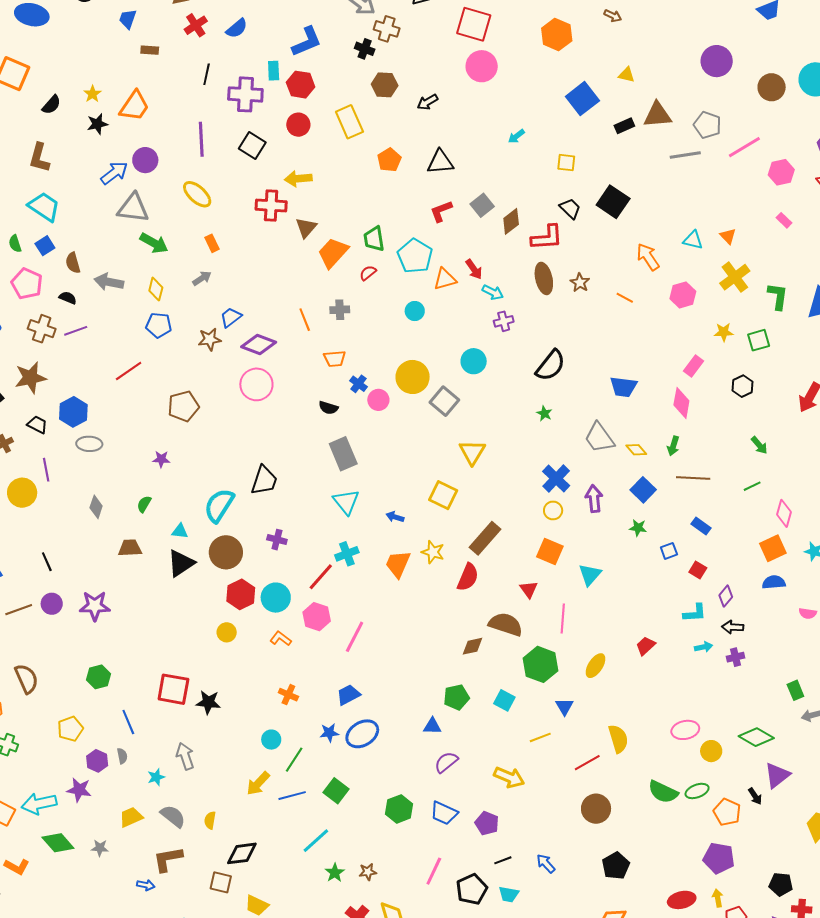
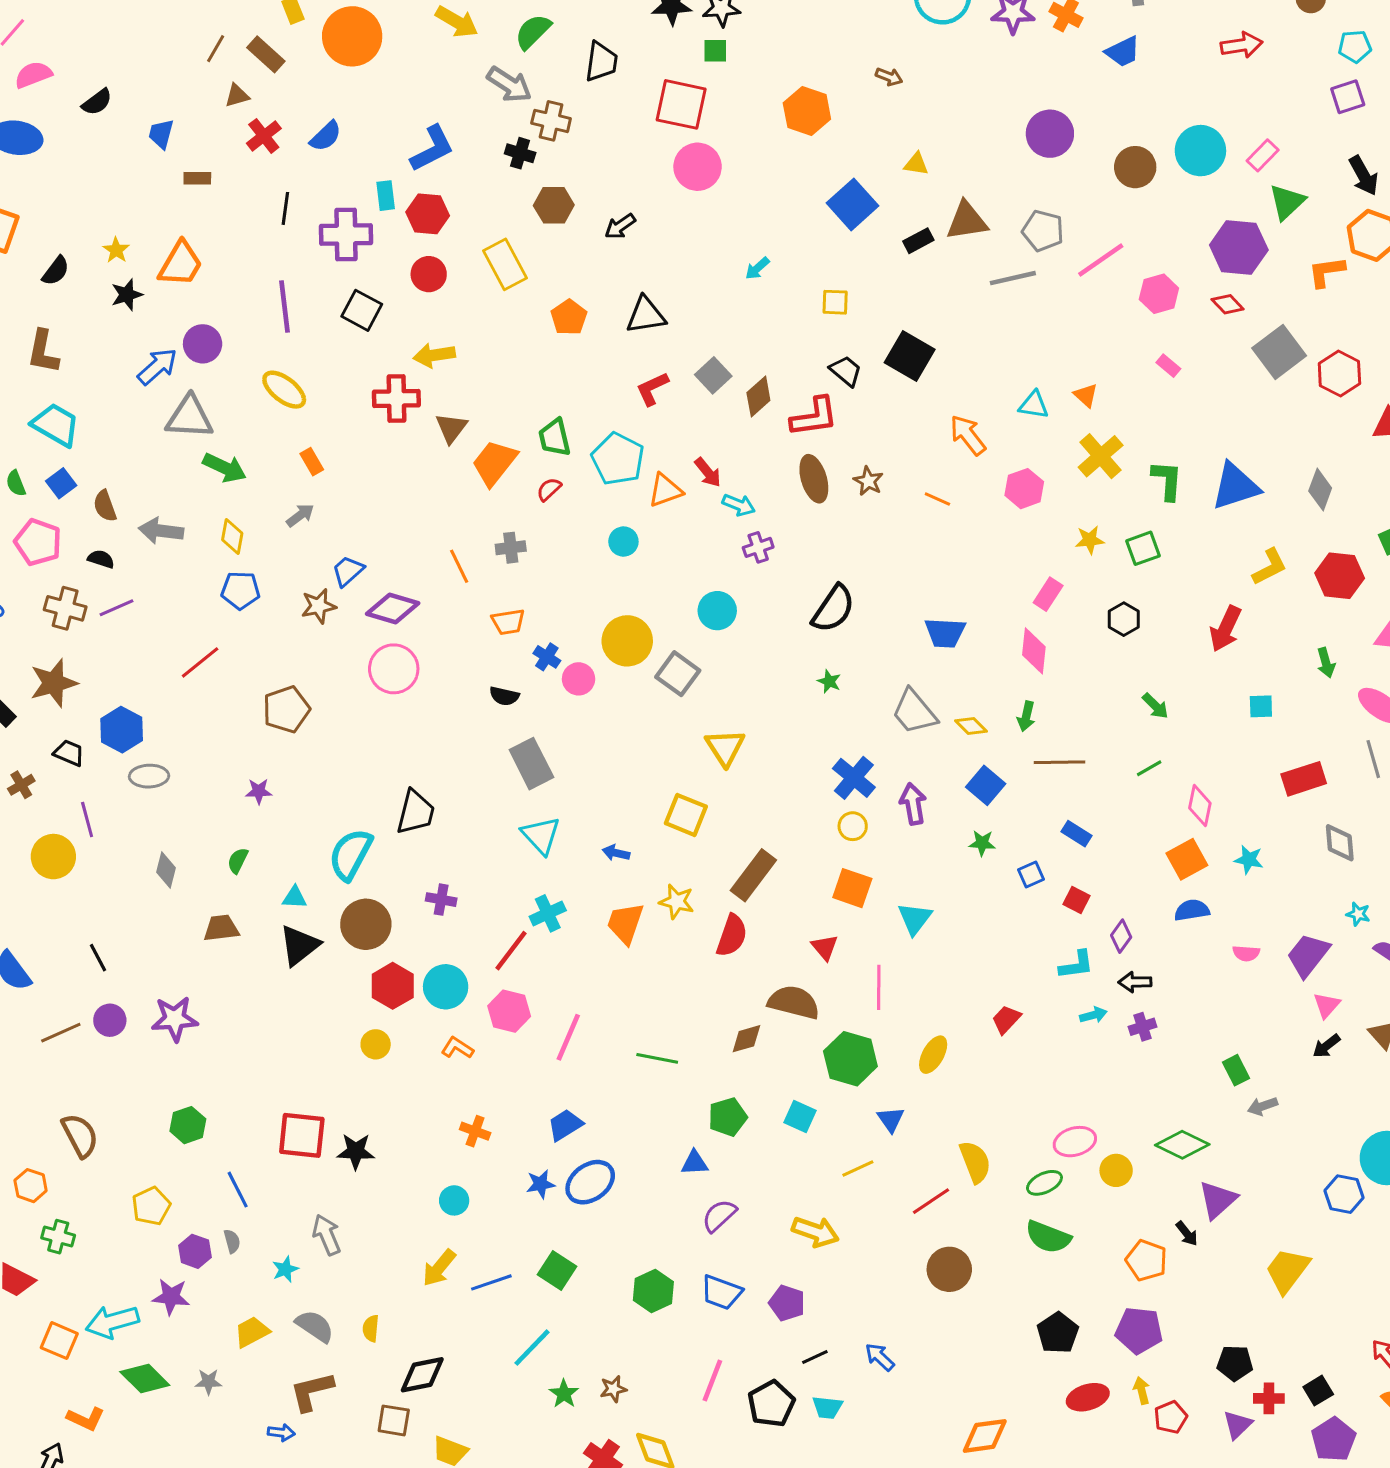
green line: (294, 760) -> (657, 1058), moved, turned 72
green ellipse: (697, 791) -> (1044, 1183), moved
black pentagon: (616, 866) -> (1058, 1333), moved

